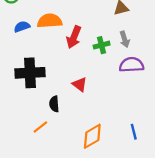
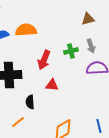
red arrow: (74, 37) -> (44, 60), moved
red triangle: (80, 84) -> (52, 85), turned -32

